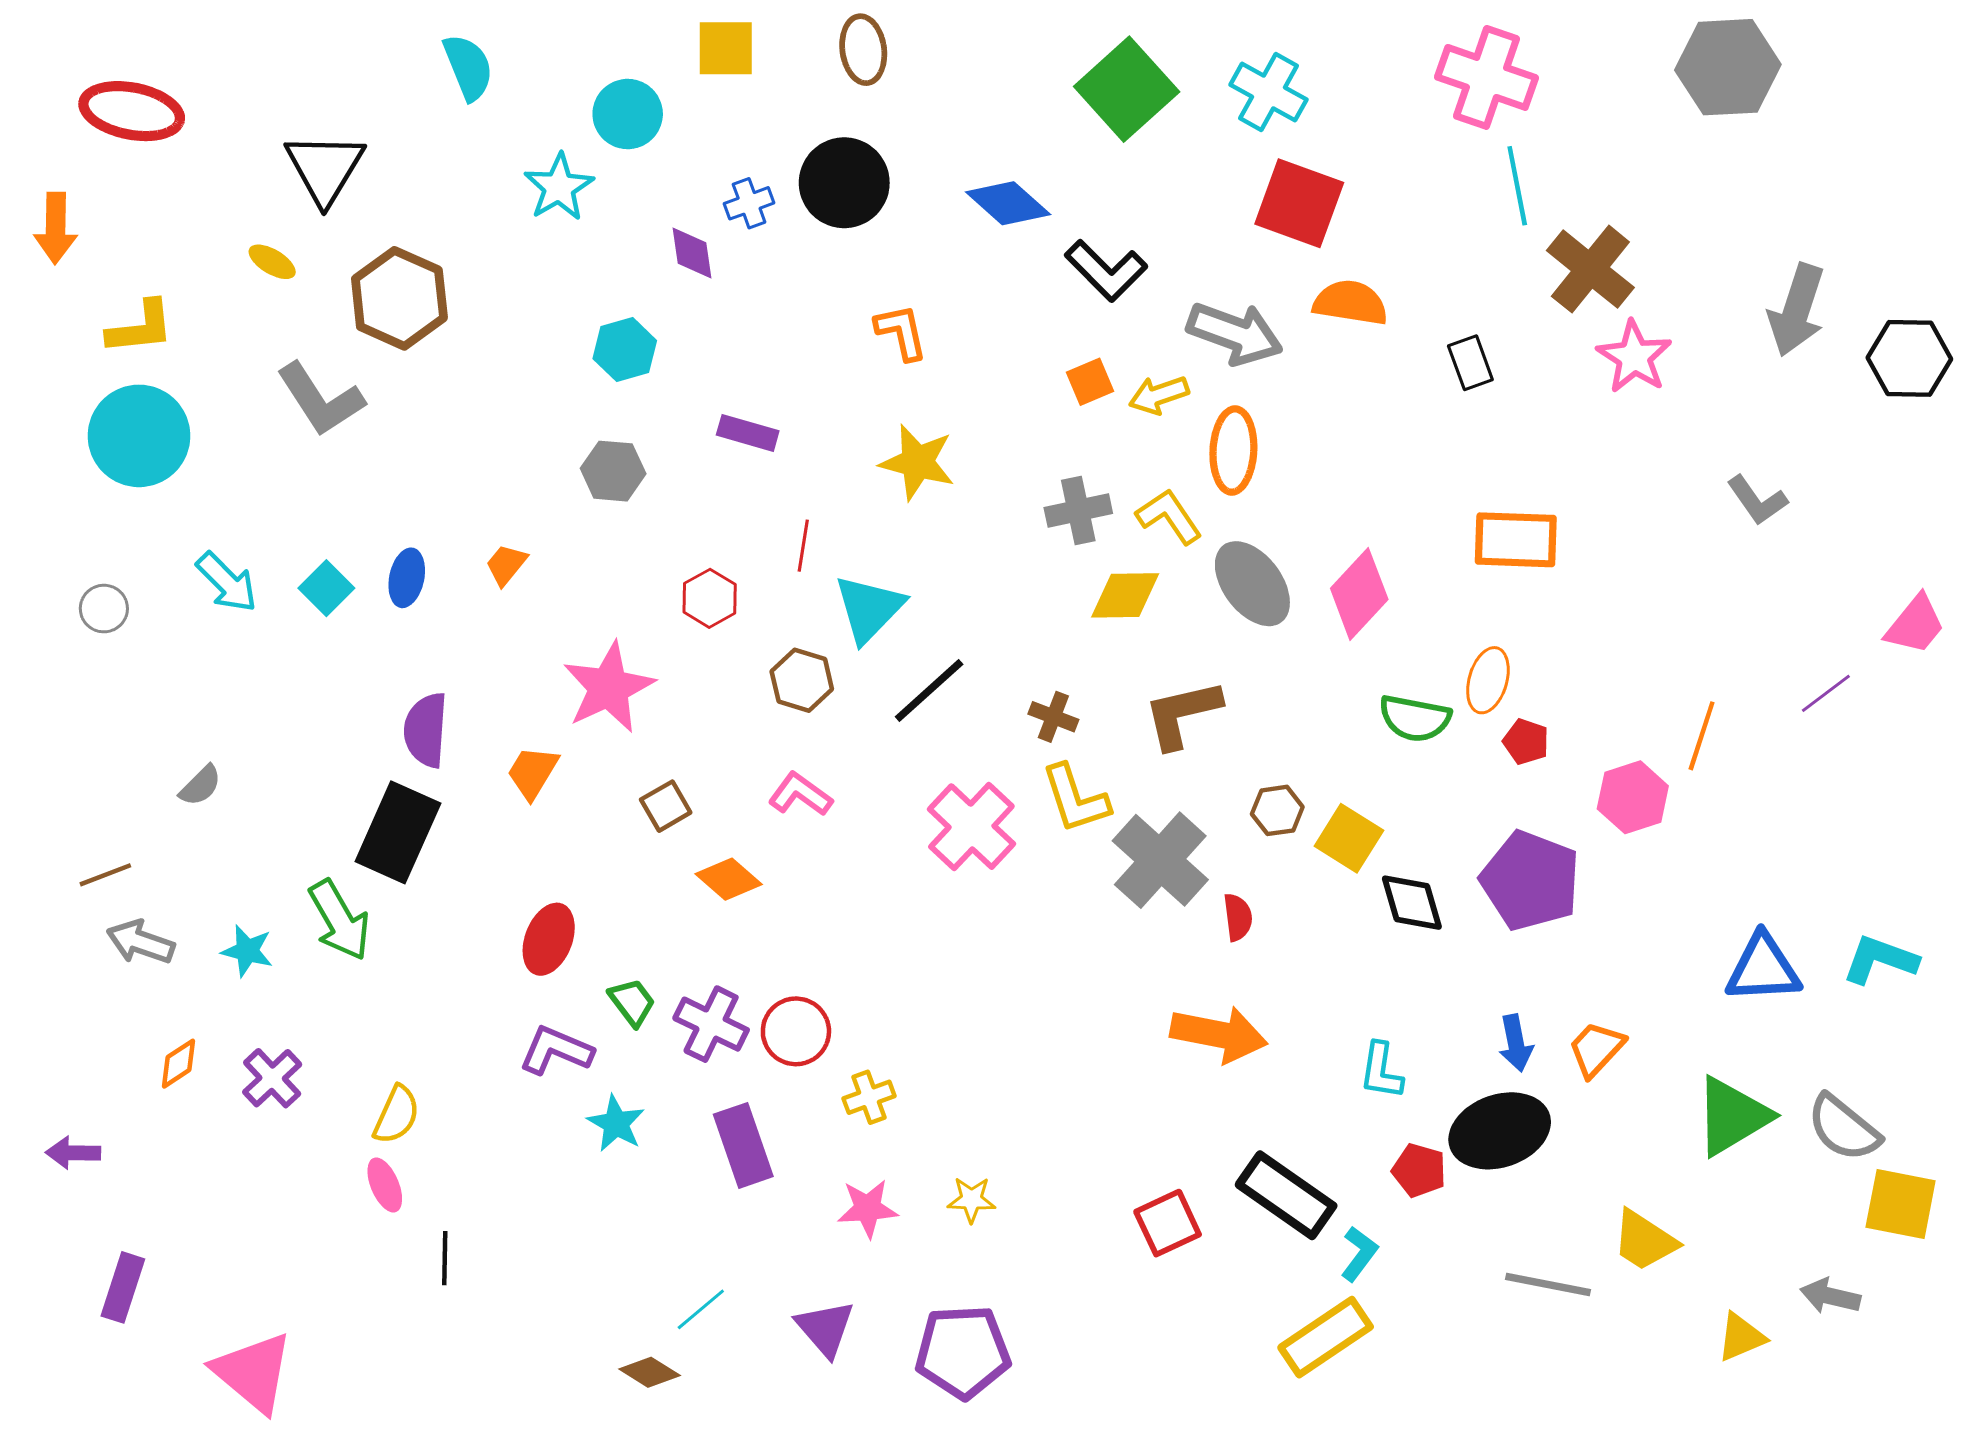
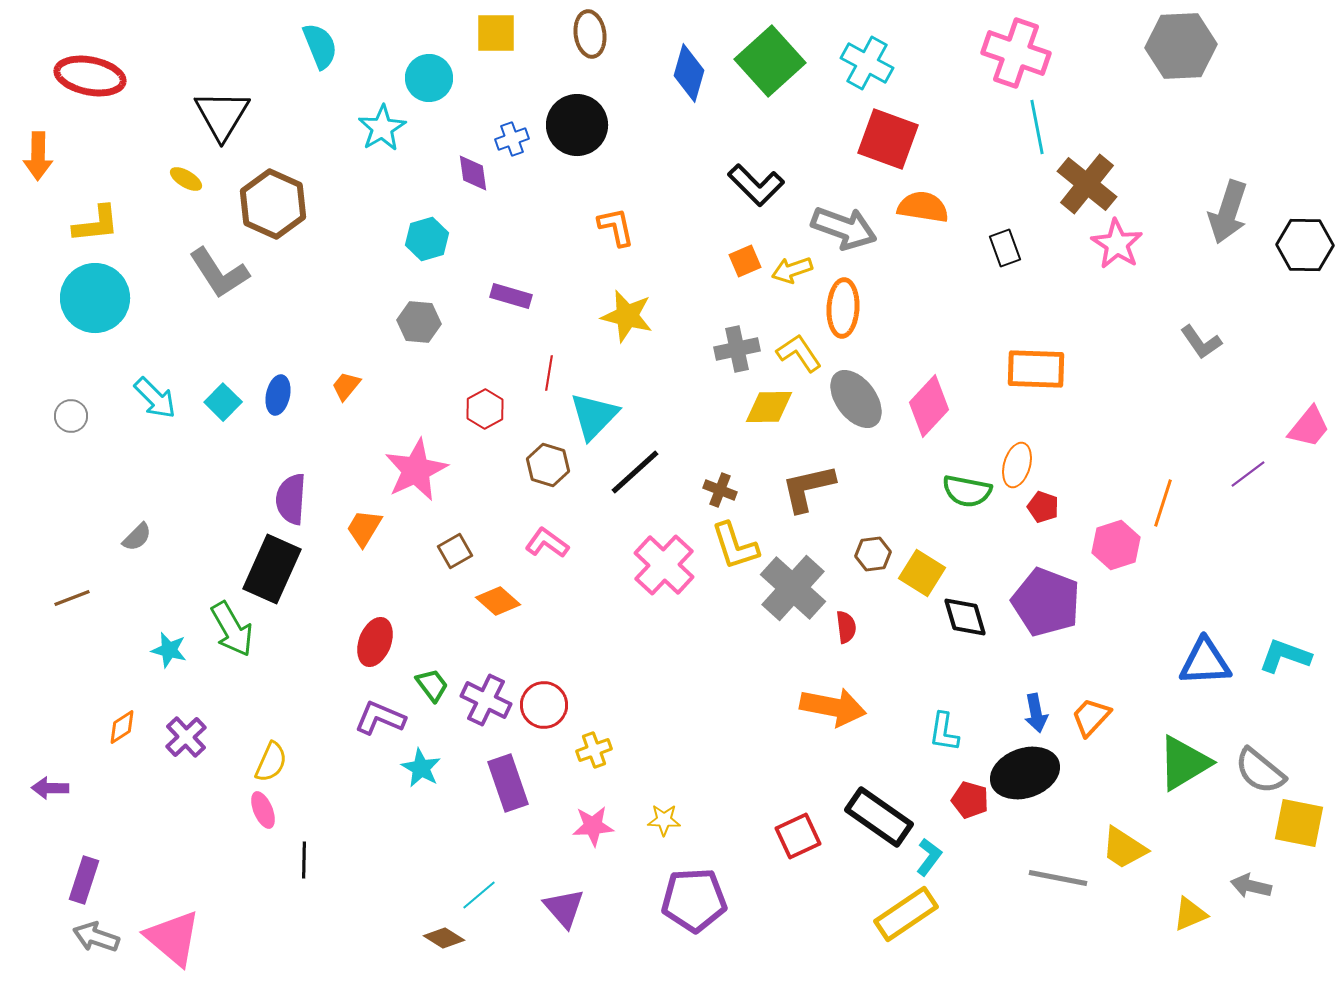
blue diamond: (1008, 203) -> (689, 73), moved, turned 64
gray arrow: (140, 942) -> (96, 937), moved
purple pentagon: (963, 1352) -> (694, 900), moved

